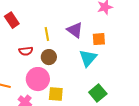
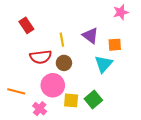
red semicircle: (26, 51) -> (41, 57), size x1.5
green square: (98, 93) -> (93, 99), moved

